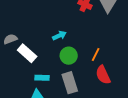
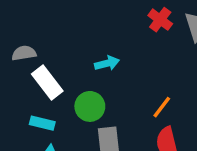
green circle: (69, 56) -> (90, 106), moved
cyan rectangle: (42, 78) -> (42, 123), moved

